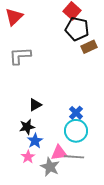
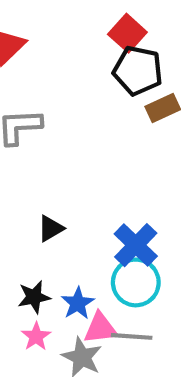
blue cross: (76, 113) -> (136, 245), size x1.5
black star: (27, 127) -> (34, 297), moved
blue star: (35, 141) -> (78, 303), moved

